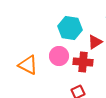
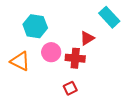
cyan hexagon: (70, 28) -> (35, 26), moved

